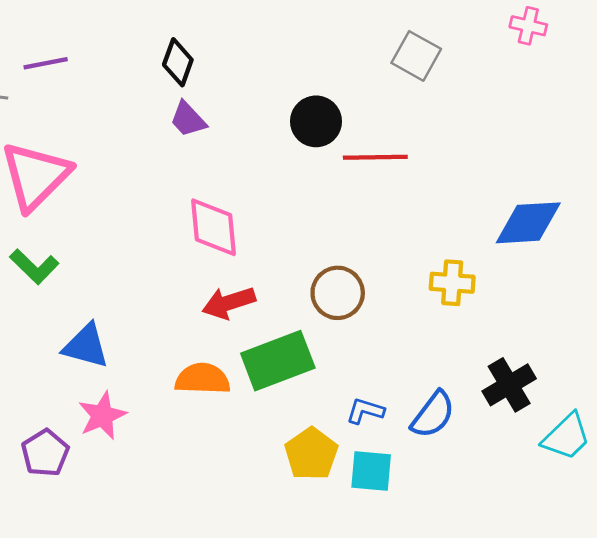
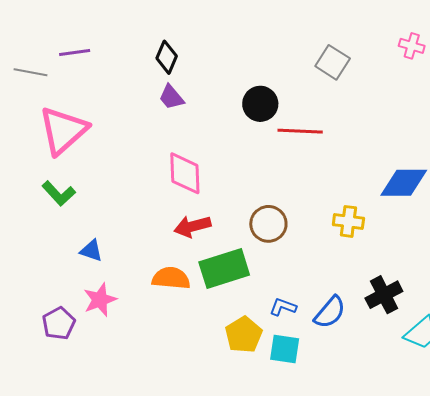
blue triangle: (86, 346) -> (91, 251), size x0.7

